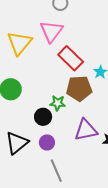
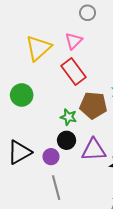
pink triangle: (51, 31) -> (74, 41), size x0.7
red rectangle: (71, 58) -> (74, 72), moved
black circle: (43, 117) -> (66, 140), moved

